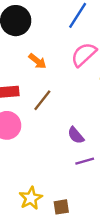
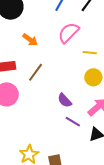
purple line: (85, 161) -> (73, 122), turned 49

